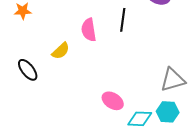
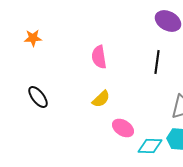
black line: (123, 20) -> (157, 62), moved
yellow semicircle: (61, 51) -> (101, 99), moved

